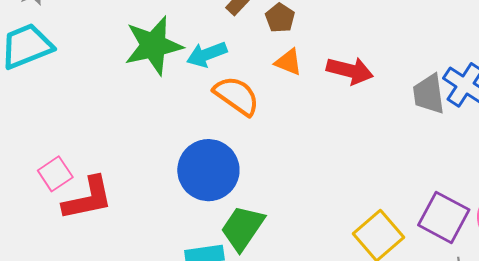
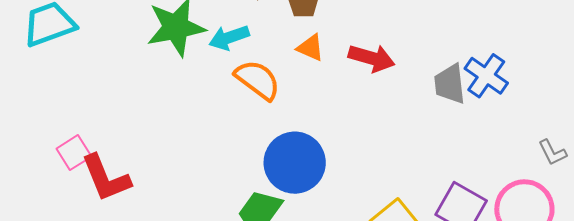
blue circle: (208, 170) -> (295, 163), moved
red L-shape: (88, 198) -> (106, 178), turned 78

